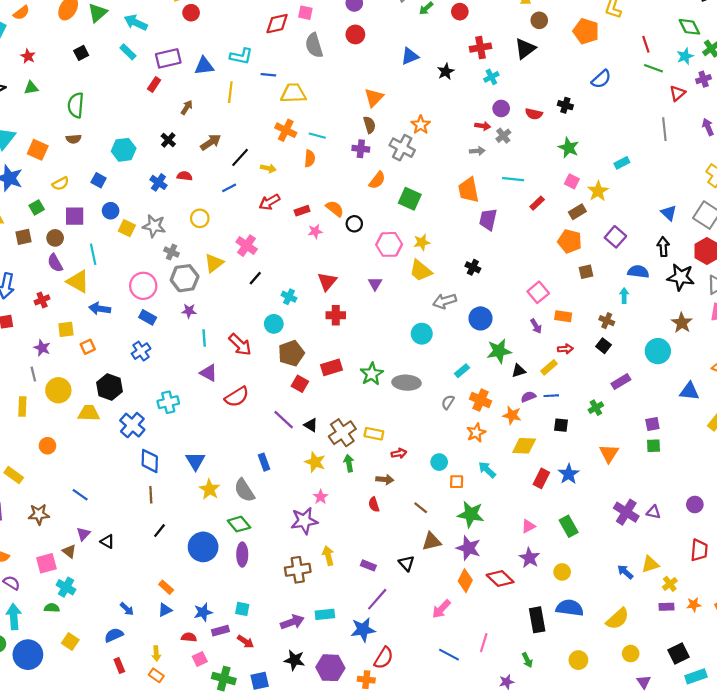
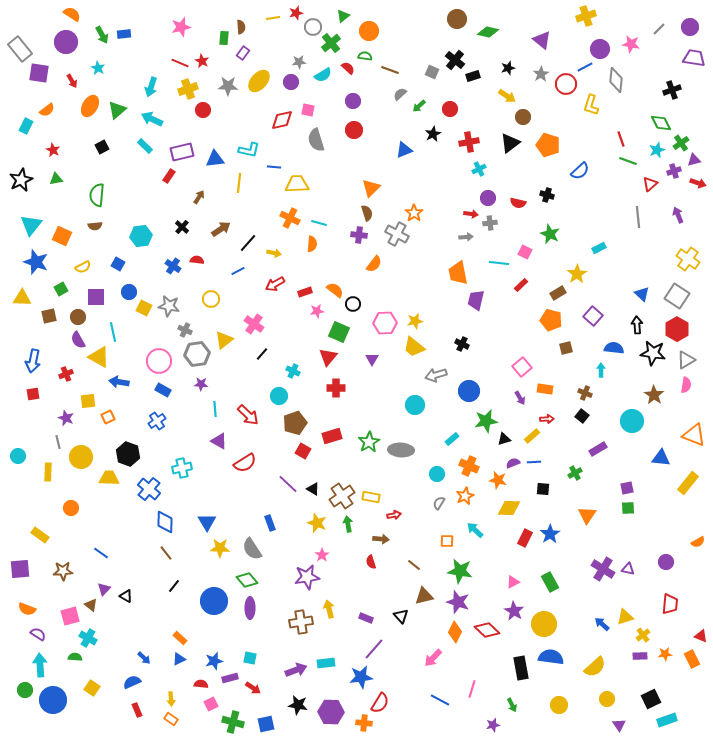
orange pentagon: (586, 31) -> (548, 145), moved
black star: (446, 71) -> (433, 134), moved
gray cross: (503, 136) -> (490, 223), turned 32
pink square: (572, 181) -> (525, 252), moved
green square: (410, 199) -> (339, 332), moved
gray semicircle: (448, 402) -> (439, 503), moved
cyan circle: (439, 462) -> (437, 474), moved
yellow star: (210, 489) -> (220, 548), turned -30
brown line: (151, 495) -> (166, 553), turned -35
yellow circle: (562, 572) -> (544, 624), size x1.6

